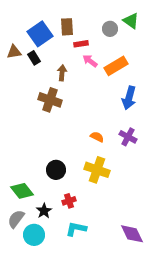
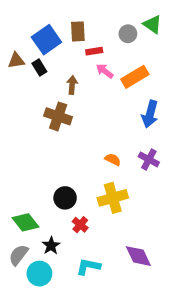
yellow cross: (97, 170) -> (113, 198), turned -35
red cross: (69, 201) -> (80, 225), moved, turned -32
purple diamond: (132, 234) -> (138, 256), moved

